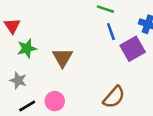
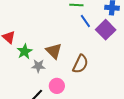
gray star: (18, 80) -> (38, 66), moved
brown semicircle: (114, 97) -> (80, 64), moved

